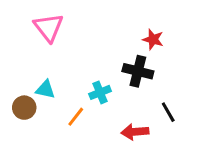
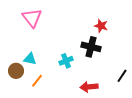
black line: (168, 112) -> (122, 76), moved, turned 64
orange line: (76, 117) -> (37, 81), moved

